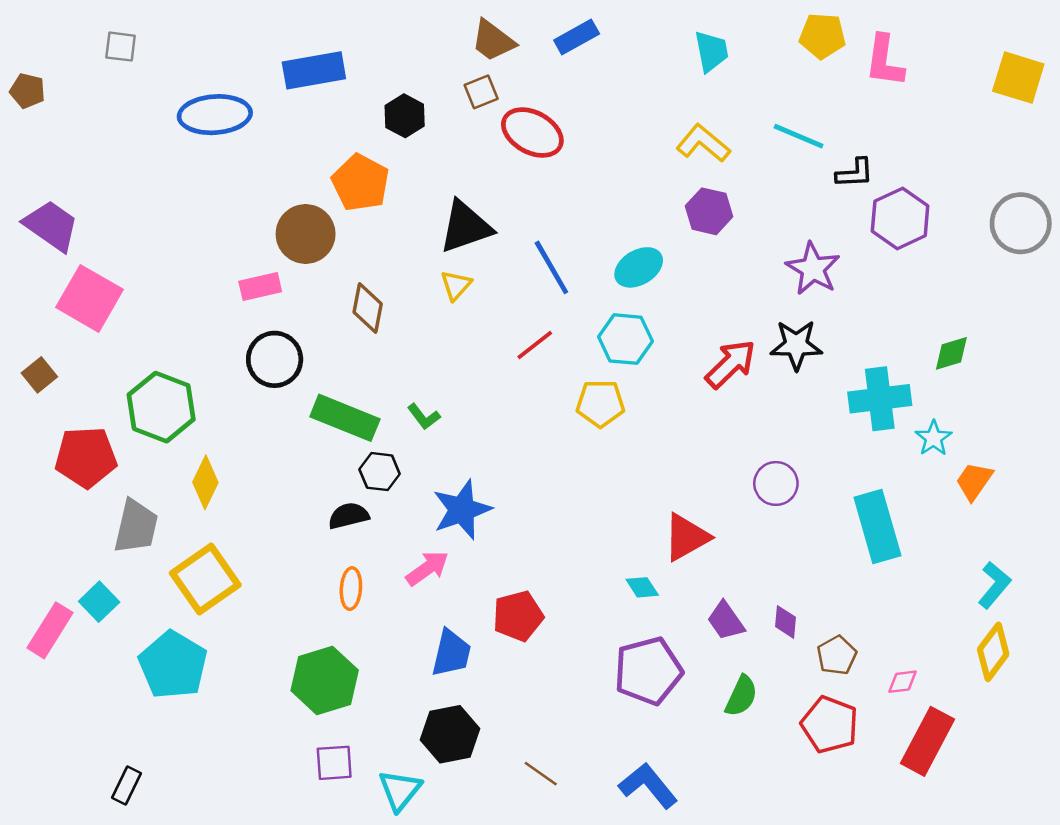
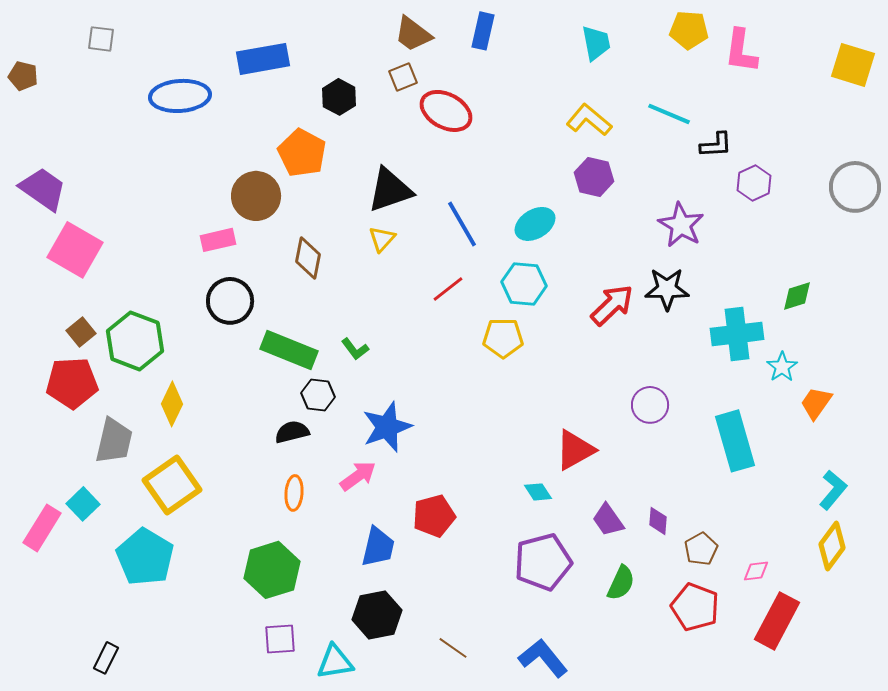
blue rectangle: (577, 37) -> (483, 31), turned -48
purple hexagon: (900, 218) -> (754, 183), size x0.7
brown square: (39, 375) -> (81, 332), moved
cyan triangle: (400, 790) -> (335, 662), turned 42

